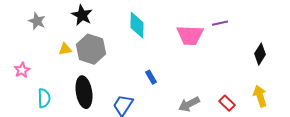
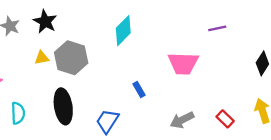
black star: (82, 15) -> (45, 22), moved
cyan diamond: (137, 25) -> (123, 31), turned 44
pink trapezoid: (190, 35) -> (183, 63), moved

